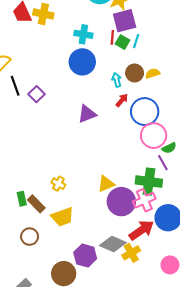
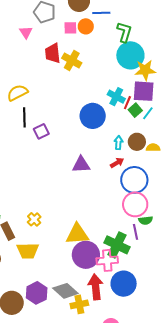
cyan cross: (83, 34) -> (116, 97), moved
yellow triangle: (106, 184) -> (77, 234), size x1.4
red arrow: (141, 230) -> (96, 287), turned -80

